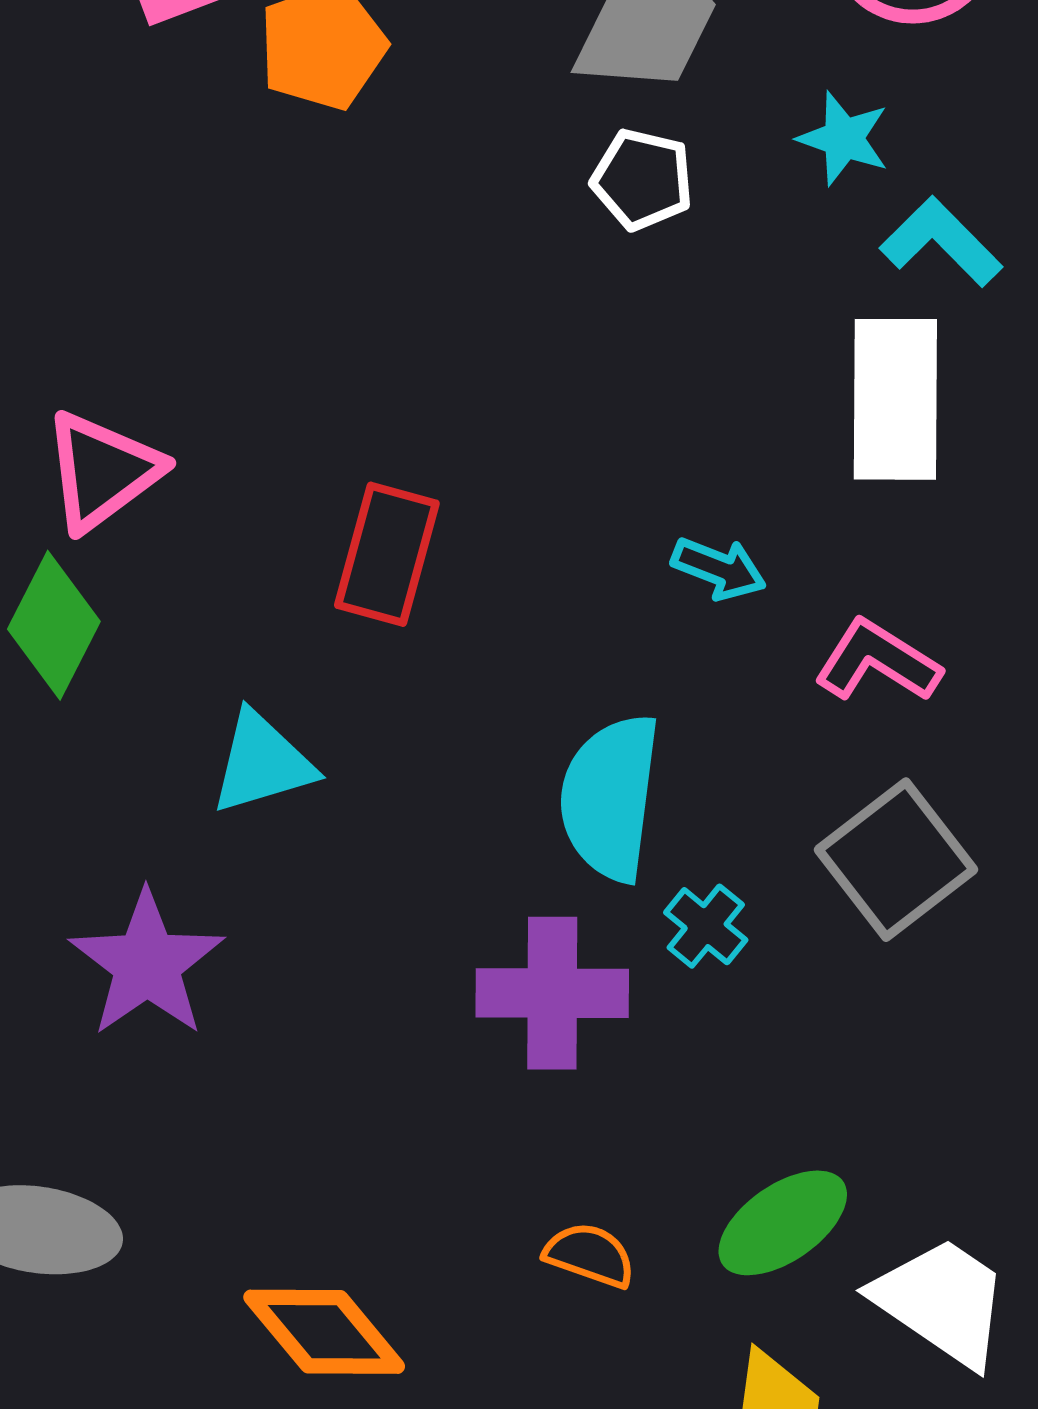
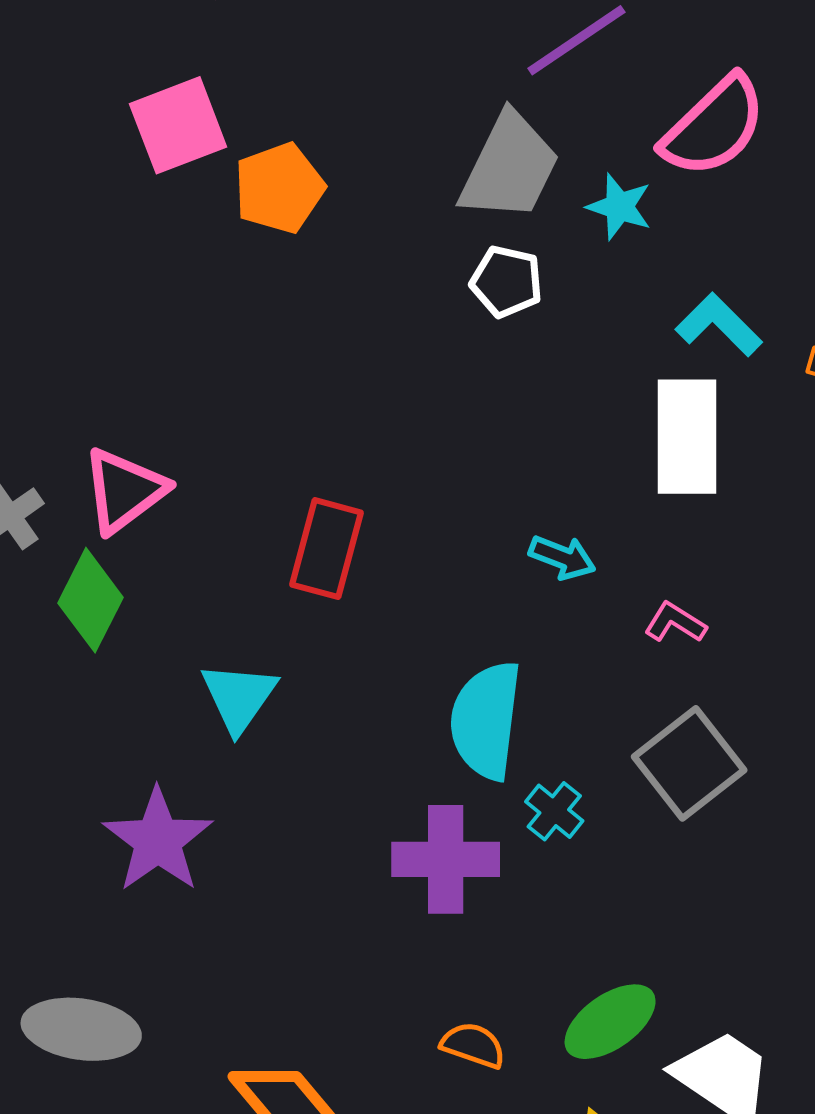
cyan star: (844, 138) -> (619, 207), moved
pink L-shape: (877, 661) -> (675, 623), size x0.7
cyan triangle: (262, 763) -> (239, 697), turned -38

